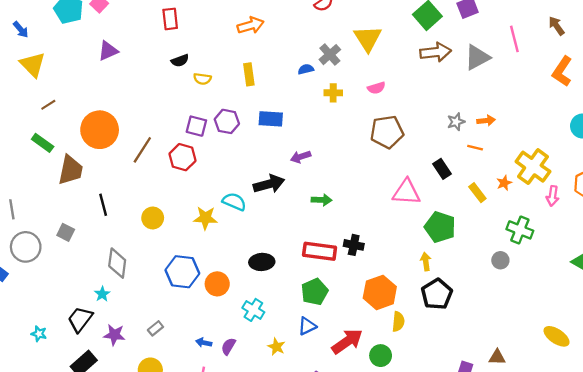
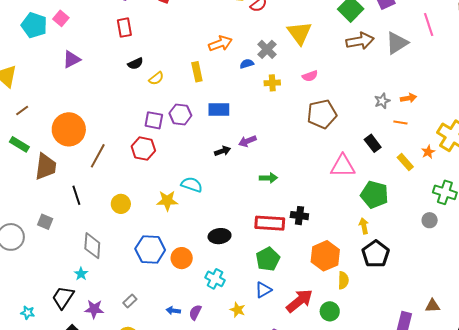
orange arrow: (251, 25) -> (220, 43), moved
yellow semicircle: (202, 79) -> (156, 78), turned -42
brown line: (142, 150) -> (98, 156), moved
black arrow: (269, 184) -> (223, 151), moved, size x0.6

